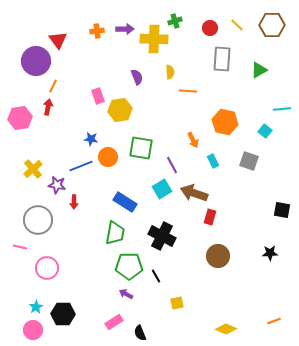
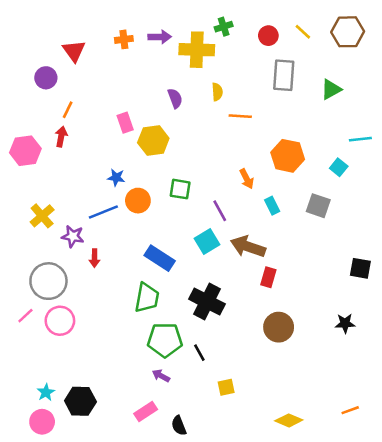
purple circle: (36, 61) -> (46, 78), size x0.6
green square: (141, 148) -> (180, 189), size x0.7
pink line: (20, 247) -> (25, 316), turned -56
pink circle: (47, 268) -> (60, 321), moved

